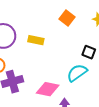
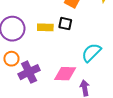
black square: (89, 52) -> (65, 24), moved

